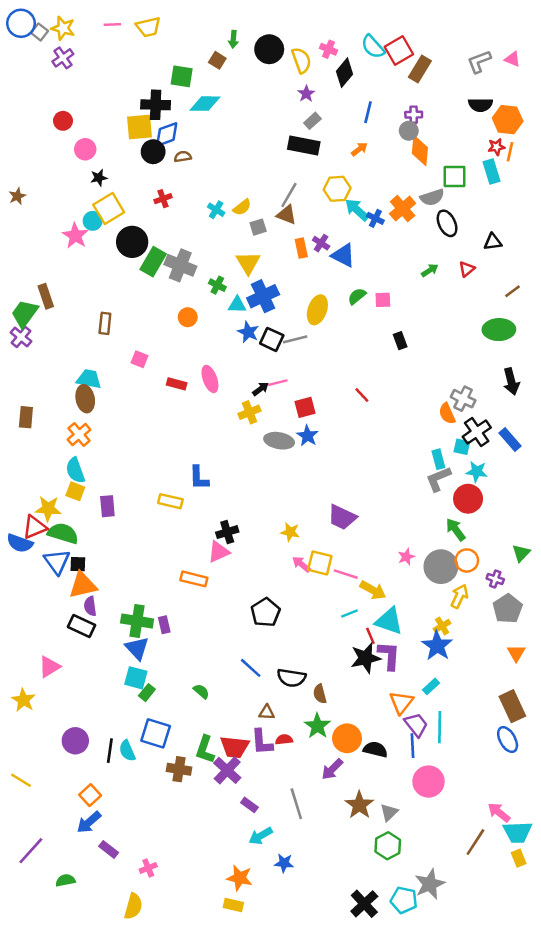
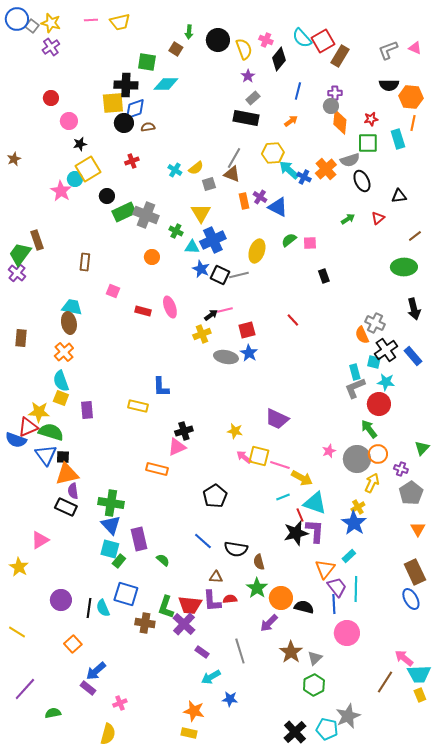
red star: (496, 147) -> (371, 119), moved
black circle: (132, 242) -> (107, 196), size x0.6
green rectangle: (153, 262) -> (124, 212), turned 35
purple rectangle: (164, 625) -> (139, 539), moved, size x1.6
blue arrow: (89, 822) -> (96, 671), moved

